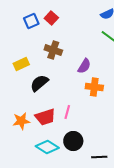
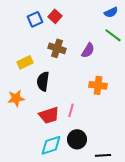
purple semicircle: (84, 66) -> (88, 50), moved
black semicircle: (39, 83) -> (43, 81), turned -42
orange star: (21, 121) -> (16, 98), moved
cyan diamond: (47, 147) -> (51, 145), turned -50

